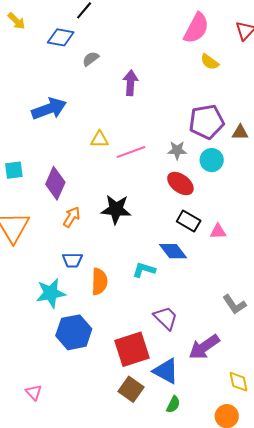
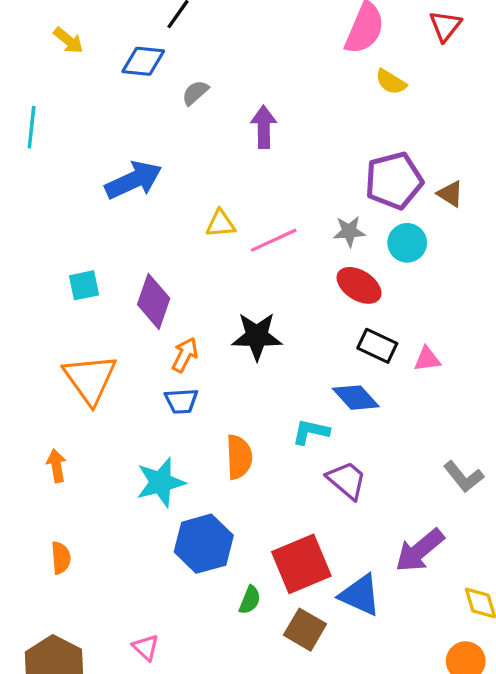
brown triangle: (240, 132) -> (450, 194), turned 36
blue trapezoid: (72, 260) -> (181, 401), moved
purple trapezoid: (166, 318) -> (347, 480), moved
green semicircle: (173, 404) -> (250, 600), moved

